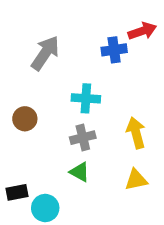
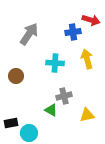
red arrow: (142, 31) -> (91, 20), turned 36
yellow arrow: (136, 133) -> (87, 59), moved
gray cross: (83, 138) -> (64, 96), moved

